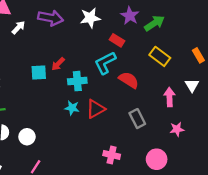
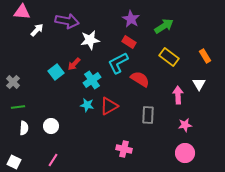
purple star: (130, 16) -> (131, 19), moved
white star: (90, 18) -> (90, 40), moved
cyan square: (39, 72) -> (56, 72), turned -35
cyan cross: (77, 81) -> (92, 80), turned -30
gray rectangle: (137, 119) -> (148, 115), turned 30
white circle: (27, 137) -> (51, 126), moved
pink circle: (157, 159) -> (185, 153), moved

